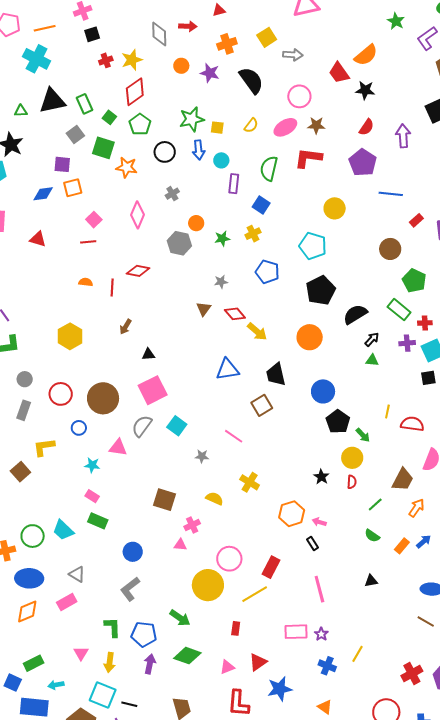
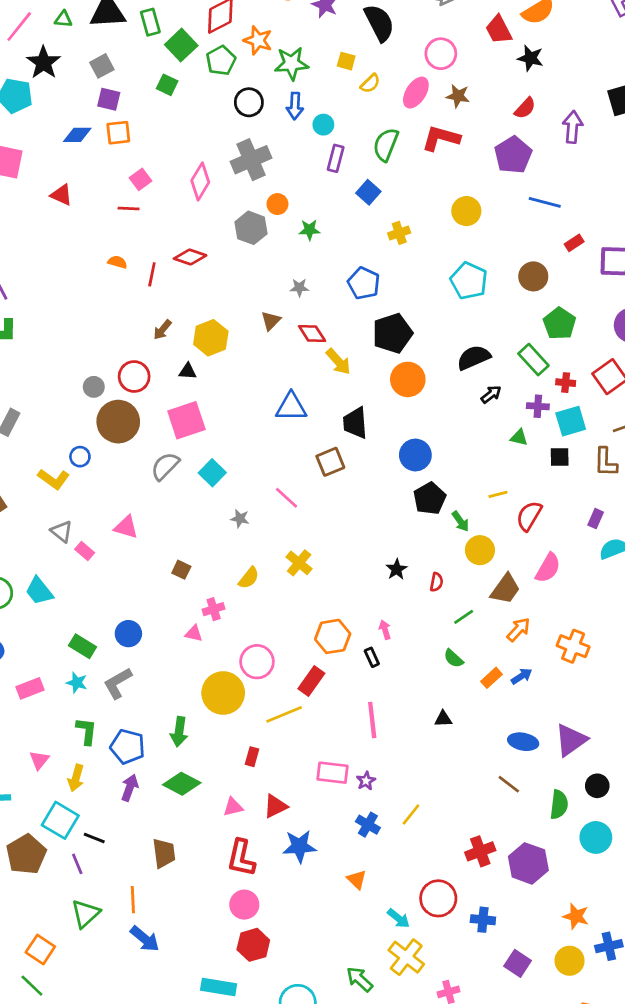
green square: (109, 117) -> (181, 45), size x1.6
pink ellipse: (285, 127) -> (416, 93), turned -35
yellow square: (217, 128) -> (346, 61), moved
gray square: (75, 135) -> (102, 66), moved
green square: (103, 148) -> (167, 85), size x0.7
orange star: (127, 167) -> (258, 40), moved
gray cross: (172, 194) -> (251, 160), size x2.0
yellow cross: (253, 234) -> (399, 233), moved
cyan pentagon: (313, 246) -> (469, 281), moved
black pentagon: (321, 290) -> (392, 333), moved
yellow hexagon: (70, 336) -> (211, 338), moved
green triangle: (372, 360) -> (519, 437), moved
gray circle: (25, 379) -> (94, 387), moved
red circle: (61, 394) -> (134, 376), moved
yellow line: (387, 411) -> (498, 494), turned 56
red semicircle: (412, 424) -> (529, 516), turned -75
yellow L-shape: (44, 447) -> (54, 479), moved, turned -145
pink triangle: (118, 447) -> (126, 527), moved
yellow circle: (352, 458) -> (480, 550), moved
cyan star: (92, 465) -> (77, 683), moved
yellow semicircle: (215, 499) -> (249, 578), turned 96
brown square: (164, 500) -> (181, 570), size x0.6
orange hexagon: (292, 514) -> (333, 636), moved
green rectangle: (98, 521) -> (82, 646), moved
pink arrow: (319, 522) -> (385, 630), turned 48
gray triangle: (77, 574) -> (62, 531), moved
green arrow: (180, 618) -> (179, 732), turned 55

